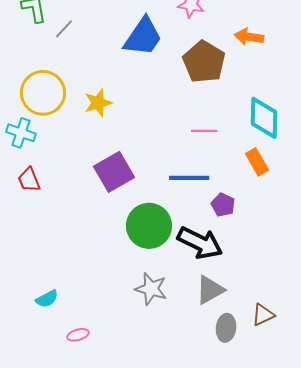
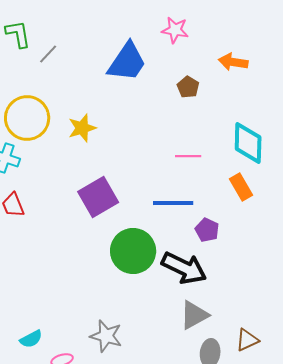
brown pentagon: (204, 62) -> (188, 87), size x0.5
gray star: (151, 289) -> (106, 336), moved
cyan semicircle: (47, 299) -> (31, 339), moved

